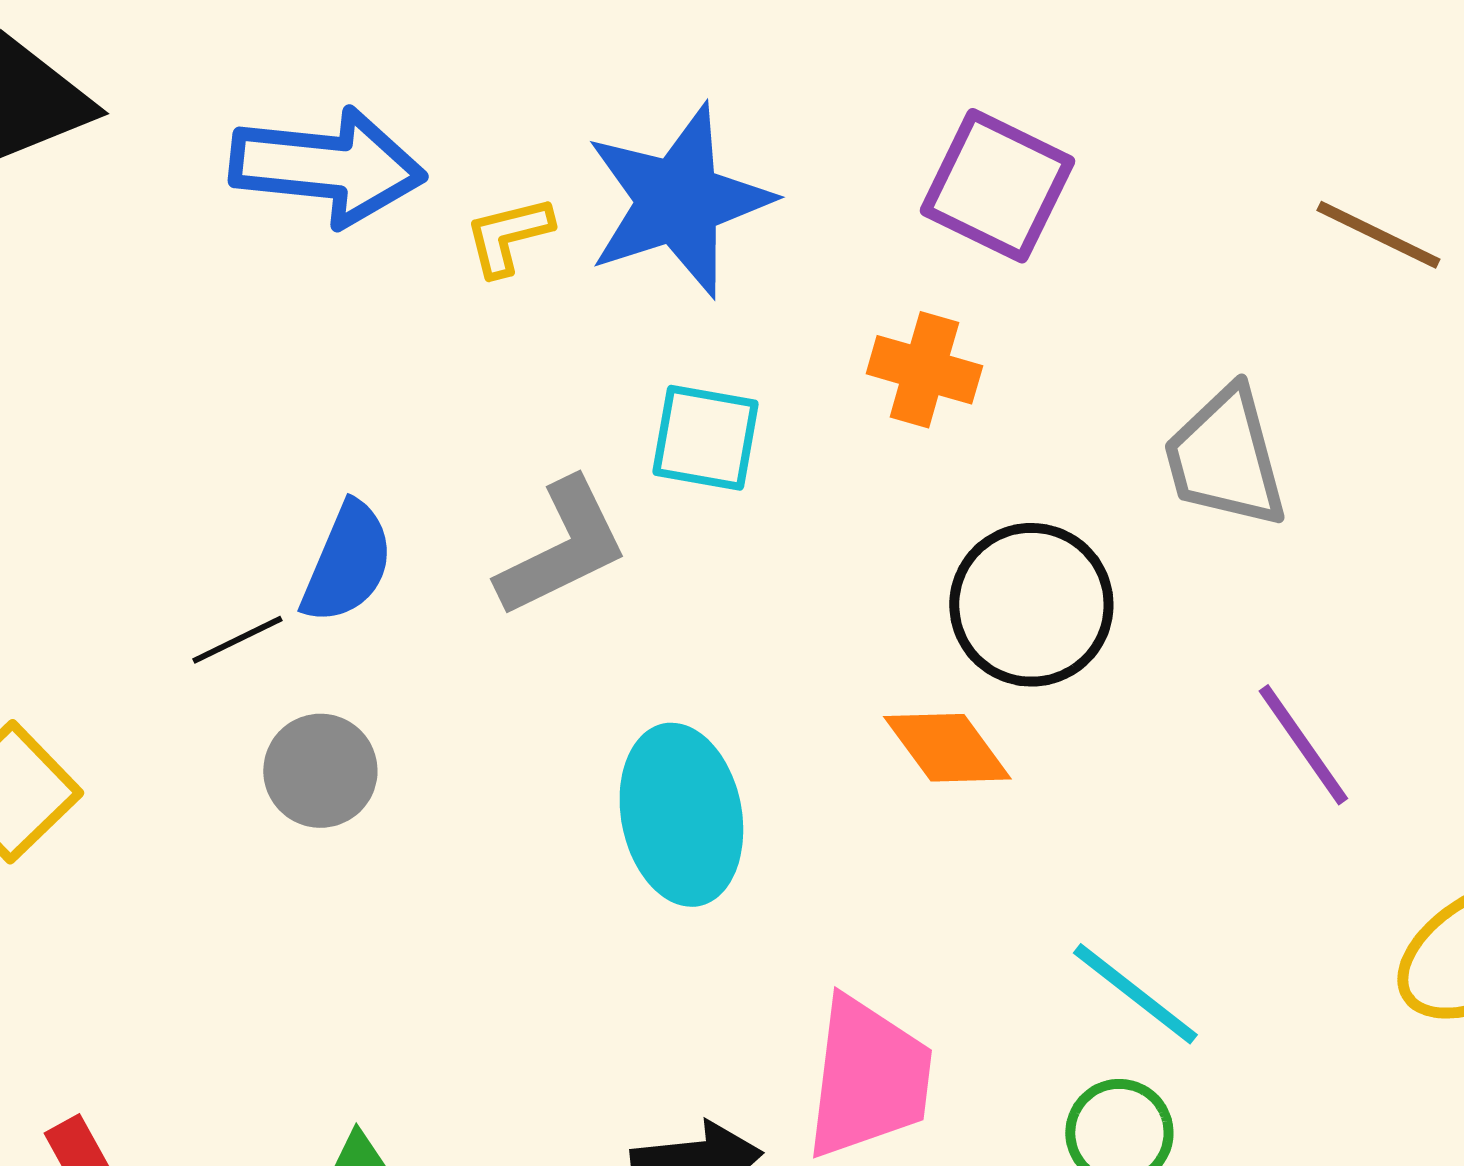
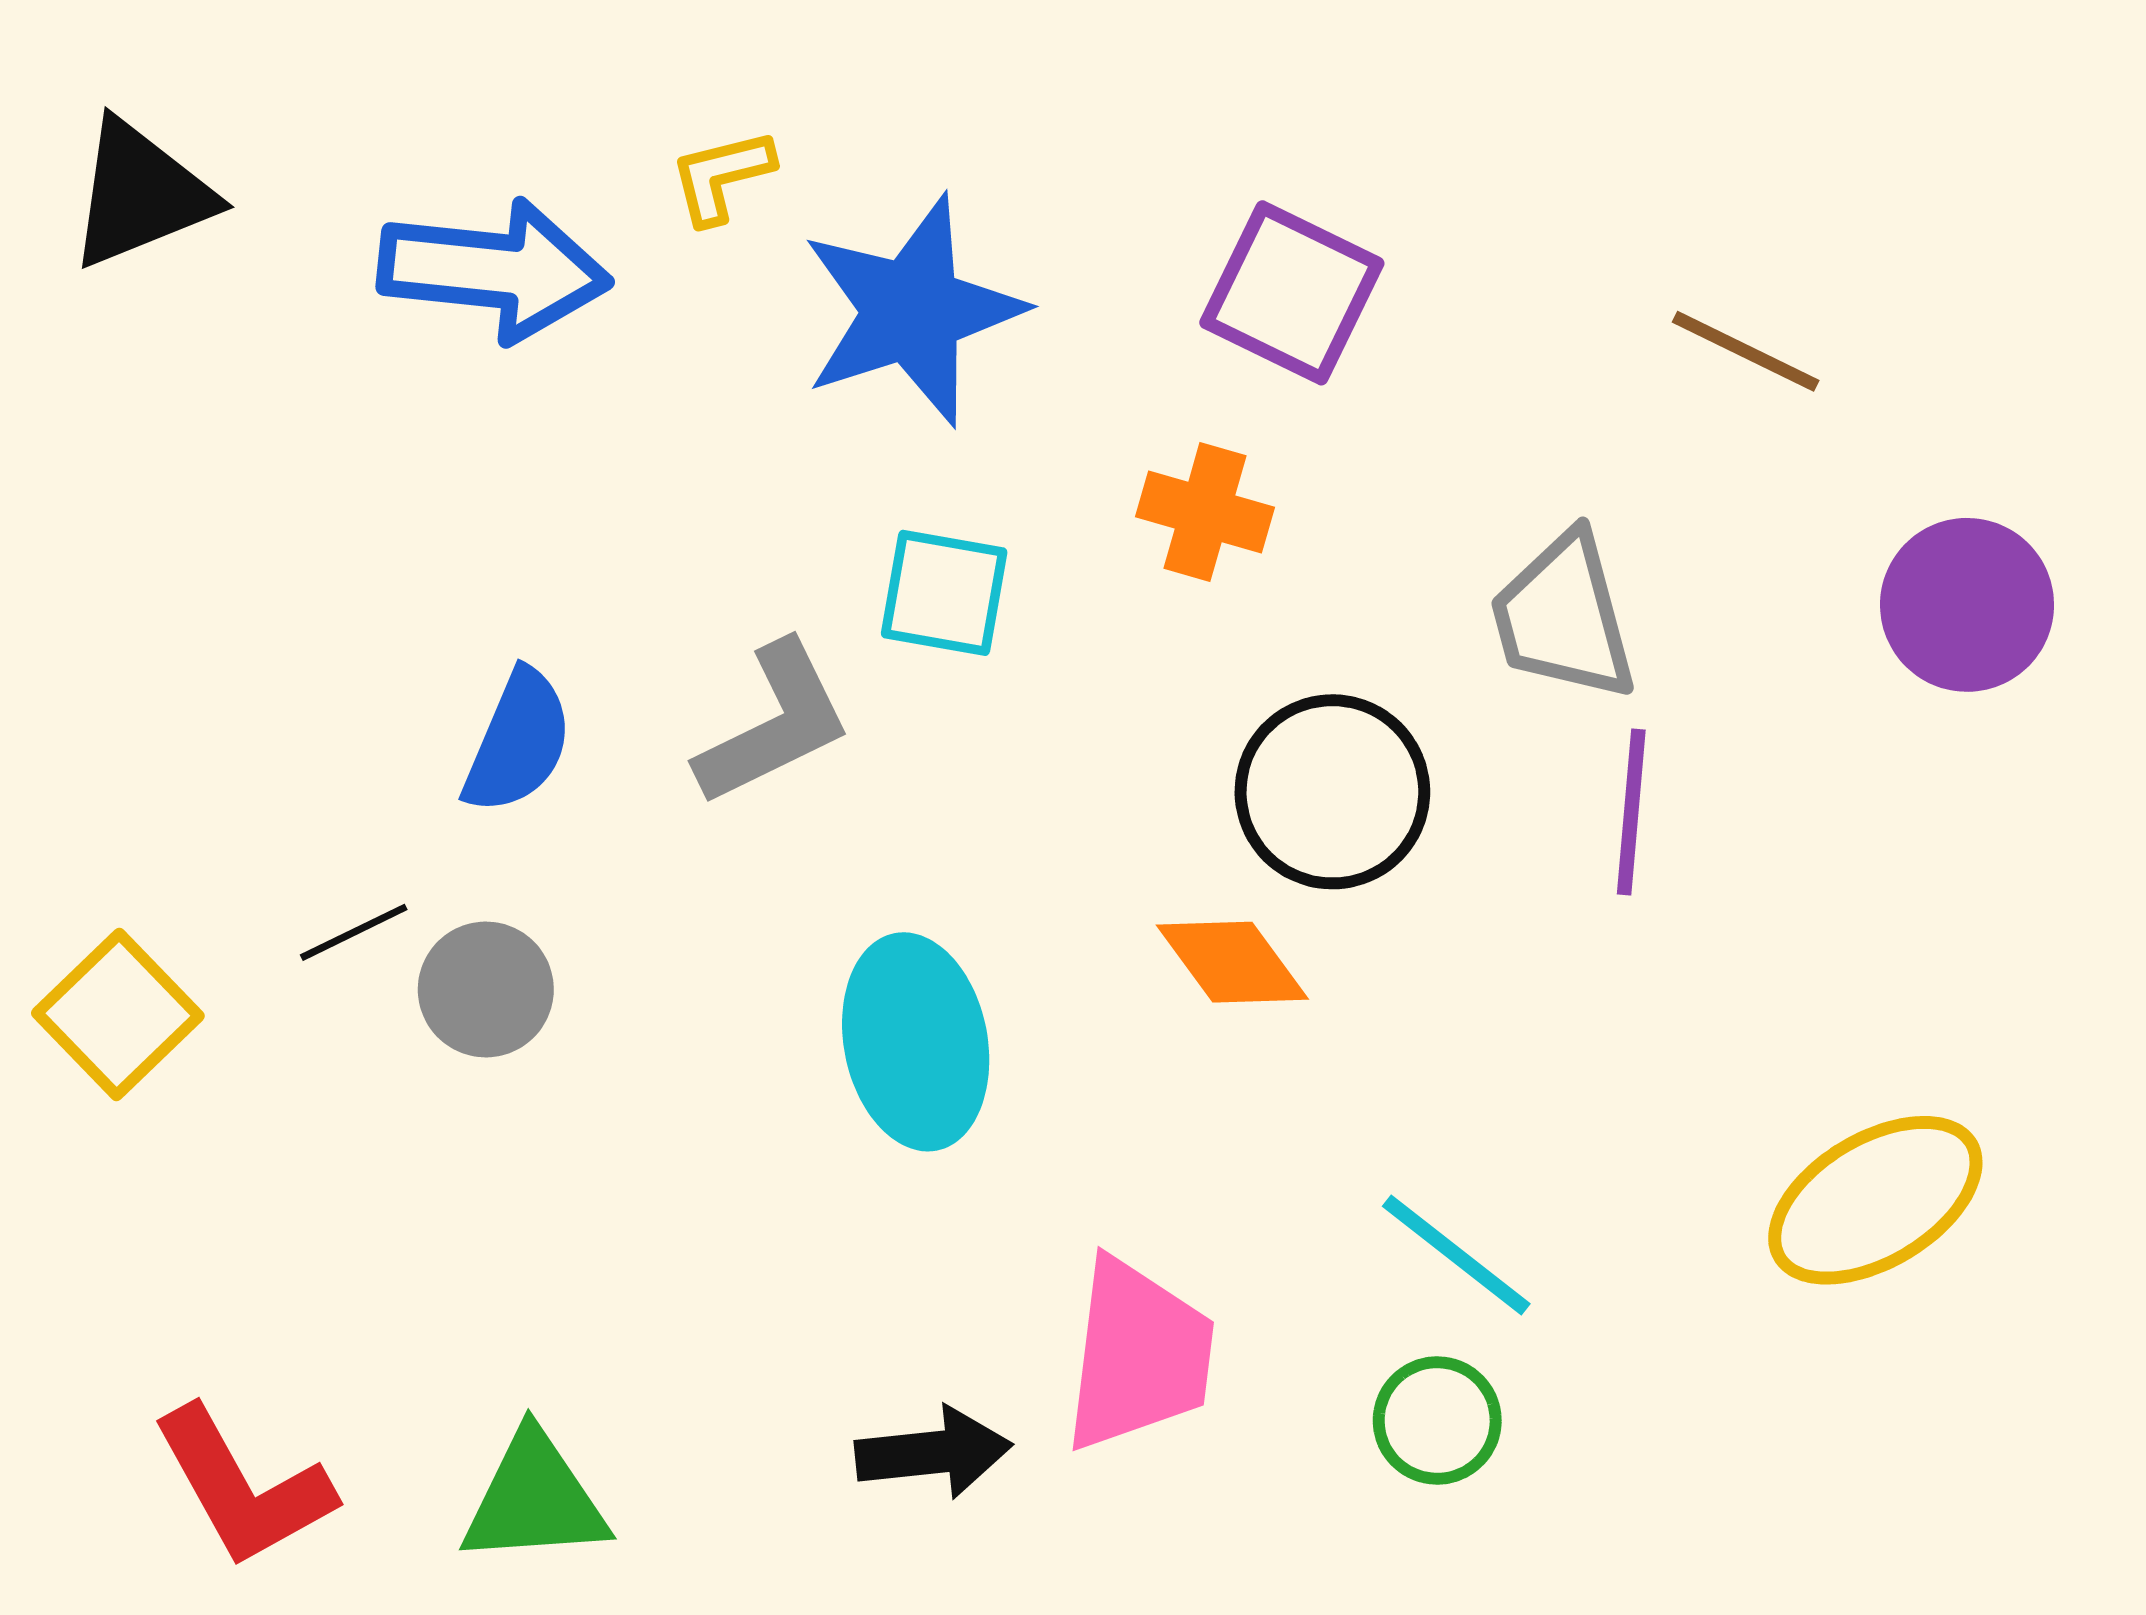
yellow L-shape: (508, 236) -> (722, 176), moved
black line: (237, 640) -> (354, 932), moved
purple line: (1303, 745) -> (1631, 812), moved, turned 40

